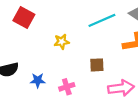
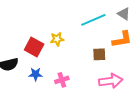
red square: (24, 18) -> (34, 47), moved
brown square: (97, 65) -> (99, 54), moved

